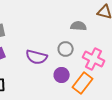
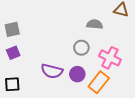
purple semicircle: (37, 57) -> (52, 71), moved

